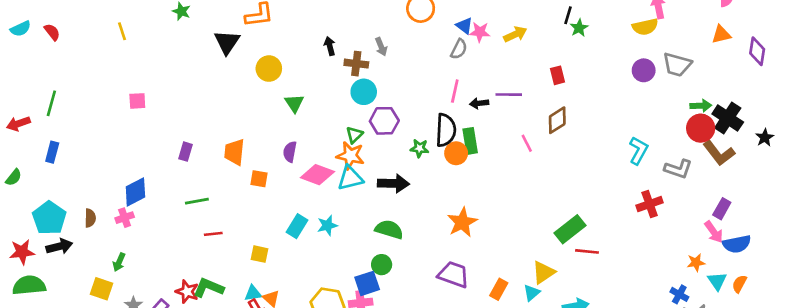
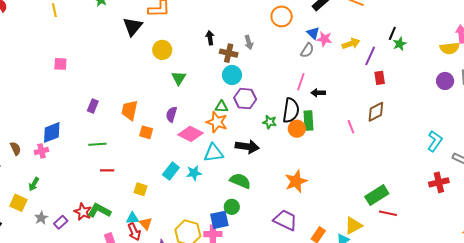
purple line: (509, 95) -> (370, 56), moved, turned -72
green triangle: (354, 135) -> (221, 107), turned 40
cyan triangle: (350, 178) -> (214, 153), moved
brown semicircle: (90, 218) -> (15, 149), turned -32

